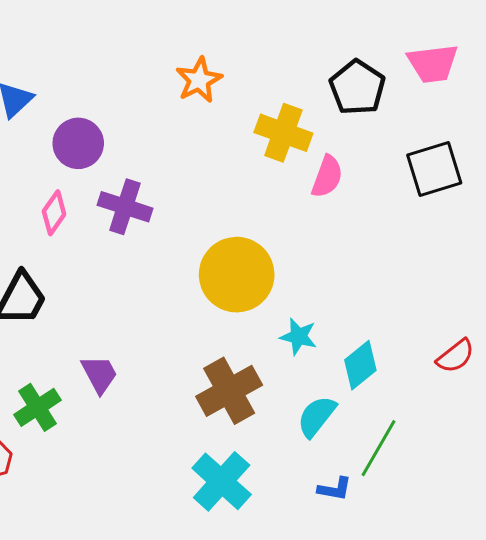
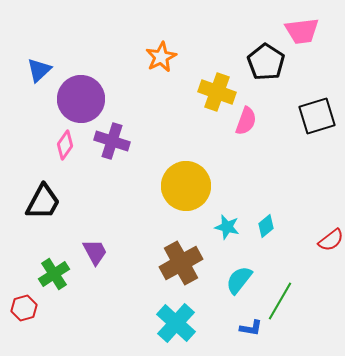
pink trapezoid: (433, 63) -> (302, 31), moved
purple circle: (78, 143) -> (81, 99), size x1.4
cyan diamond: (360, 365) -> (266, 226), moved, size x0.7

